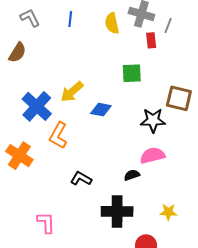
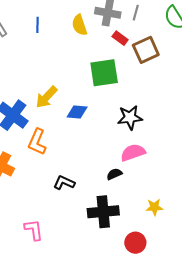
gray line: (168, 25) -> (136, 13), moved
red rectangle: (151, 40) -> (120, 38), turned -42
green square: (132, 73) -> (104, 73), size x1.4
brown square: (179, 98) -> (146, 50), moved, turned -32

